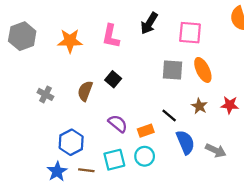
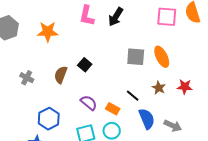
pink square: (190, 33) -> (167, 17), moved
pink L-shape: (111, 36) -> (87, 16), moved
orange rectangle: (146, 131) -> (113, 109), turned 48

